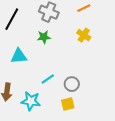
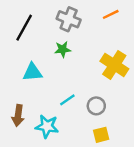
yellow cross: (84, 35) -> (114, 65), moved, size x1.6
yellow square: (68, 104) -> (101, 135), moved

